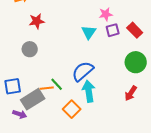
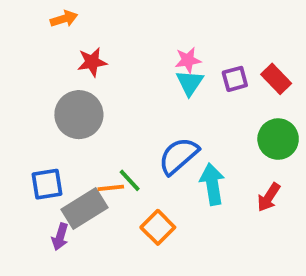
pink star: (106, 14) -> (188, 60), moved
gray circle: (30, 49) -> (79, 115), size x1.6
cyan arrow: (89, 91) -> (212, 184), moved
purple arrow: (20, 114) -> (60, 237), turned 88

